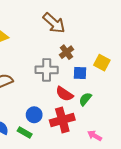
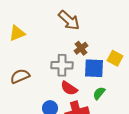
blue square: (80, 73) -> (94, 68), size x1.5
red semicircle: (64, 94) -> (69, 88), moved

